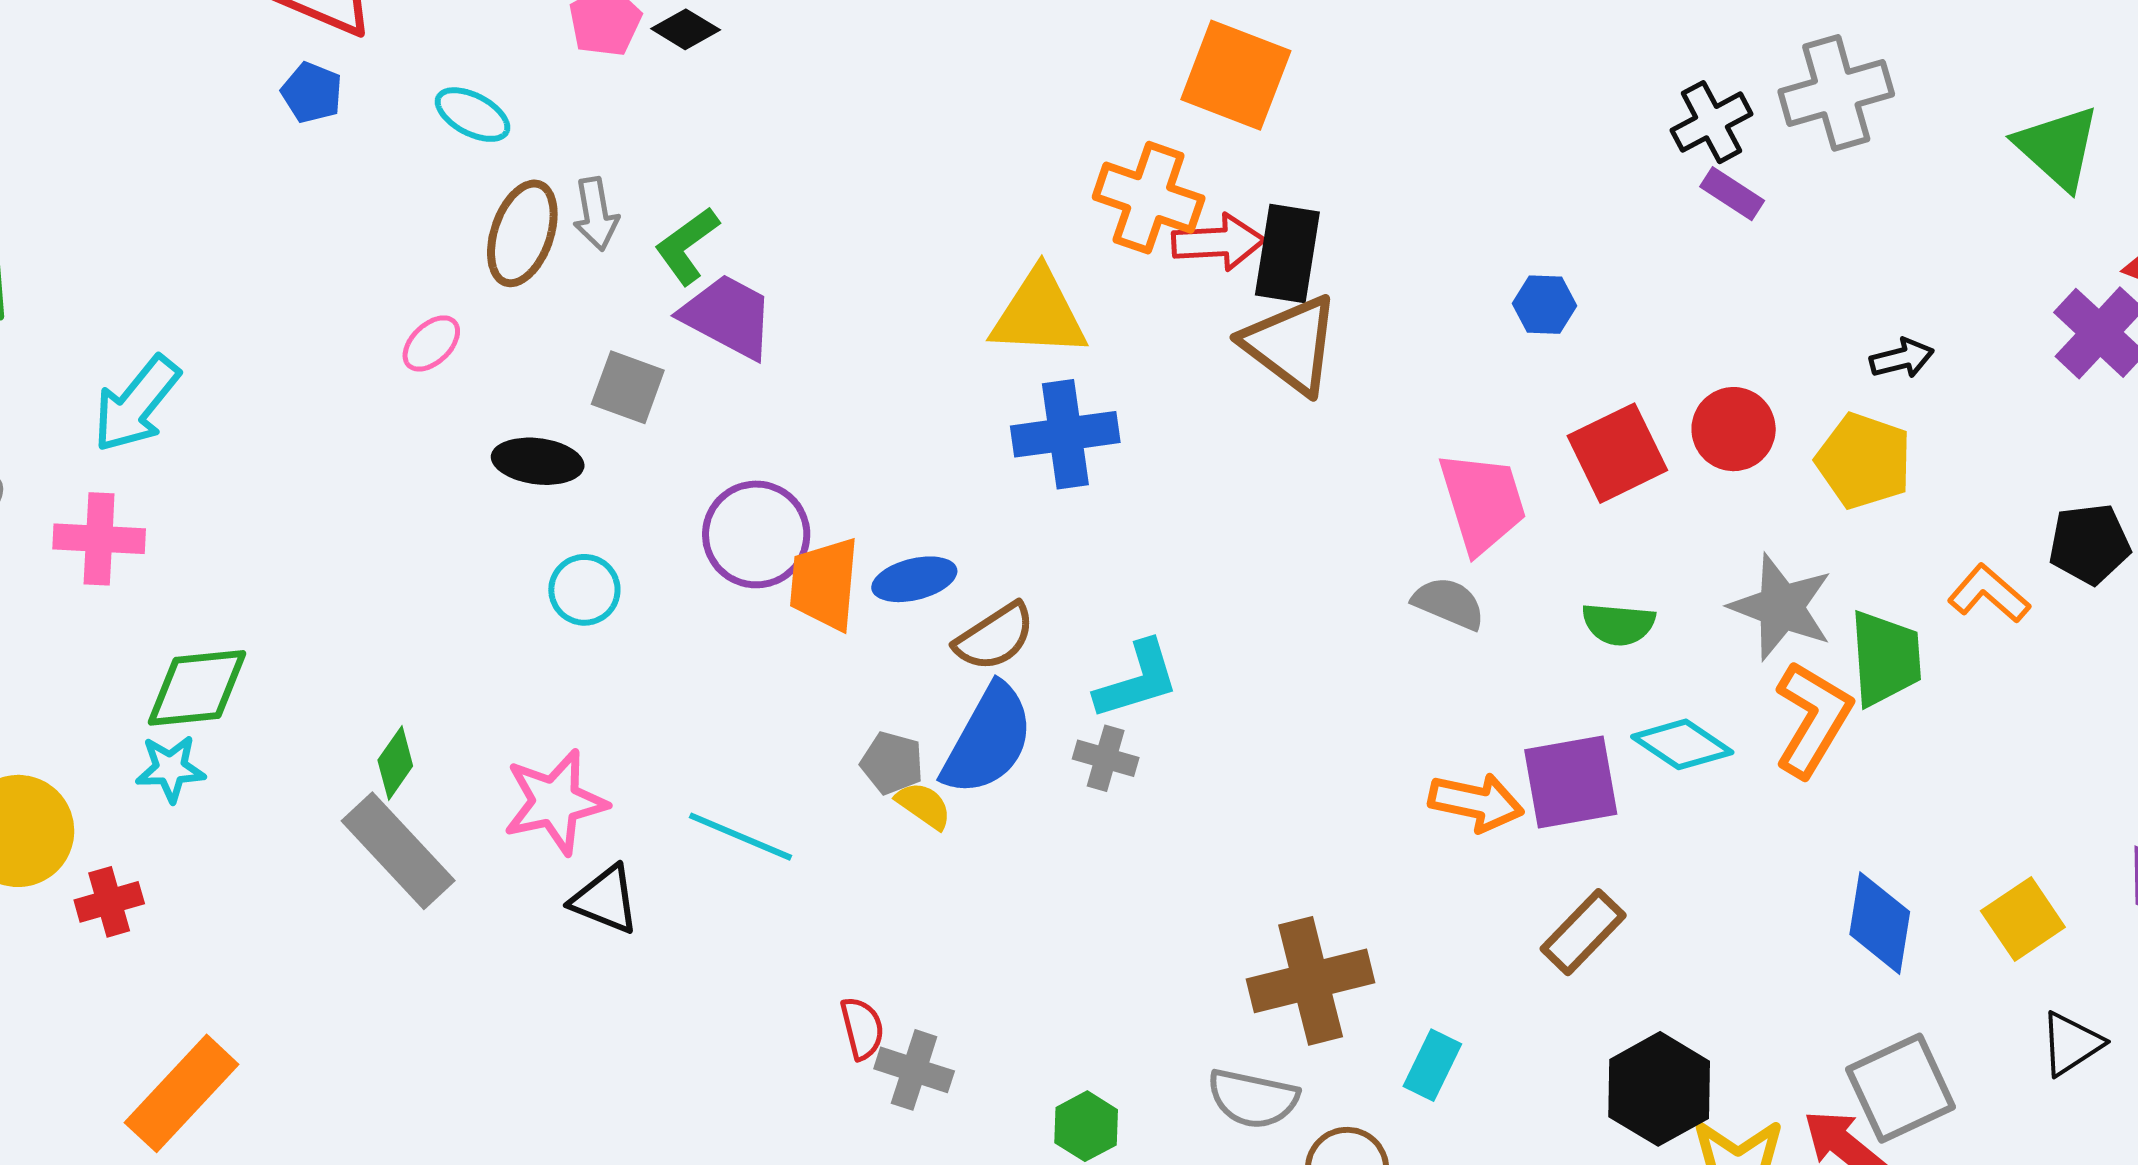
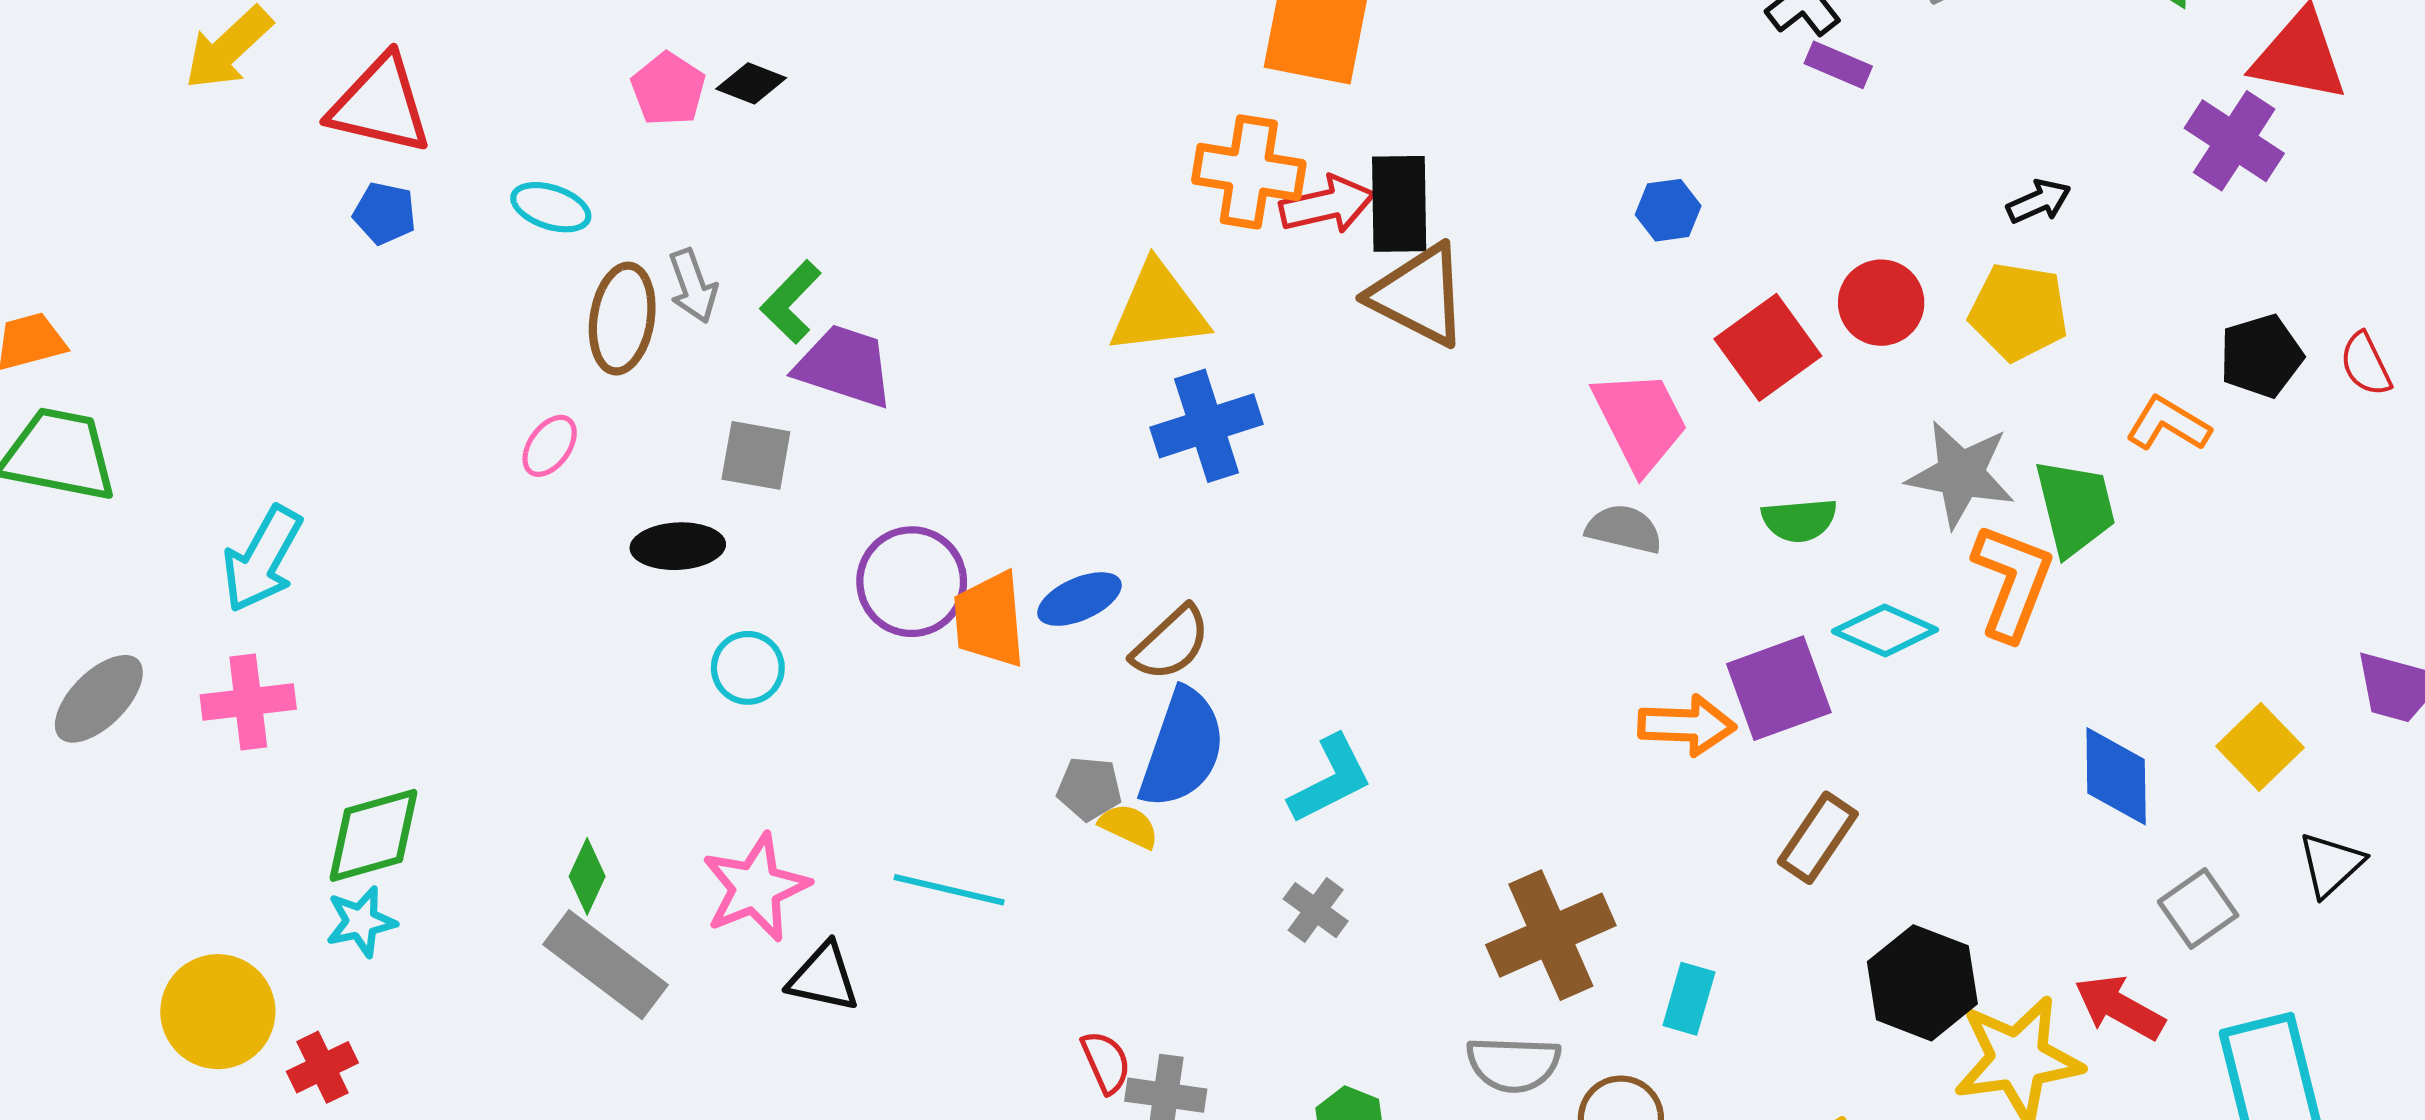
cyan L-shape: (1137, 680) -> (1330, 779), moved
gray cross: (1106, 758) -> (1316, 910), moved, turned 30
gray square: (1901, 1088) -> (2198, 908), moved, size x0.7

